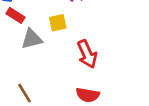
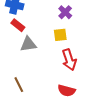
yellow square: (58, 23) -> (60, 35), moved

